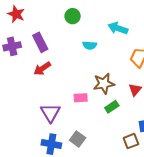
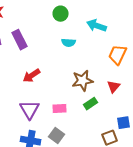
green circle: (73, 16) -> (61, 14), moved
red arrow: (42, 69) -> (32, 76), moved
pink rectangle: (81, 98) -> (60, 109), moved

